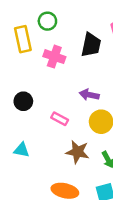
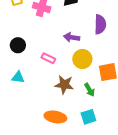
cyan triangle: (22, 150) -> (18, 77), moved

